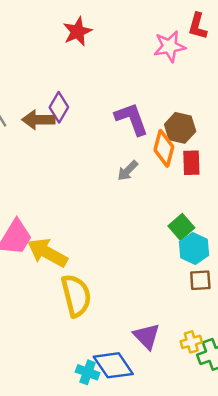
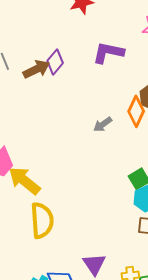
purple L-shape: (132, 119) -> (108, 53), moved, turned -68
brown arrow: (38, 120) -> (36, 69), turned 144

